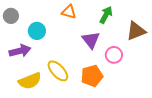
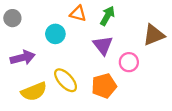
green arrow: (106, 15) -> (107, 16), moved
cyan circle: (37, 31) -> (55, 34), moved

